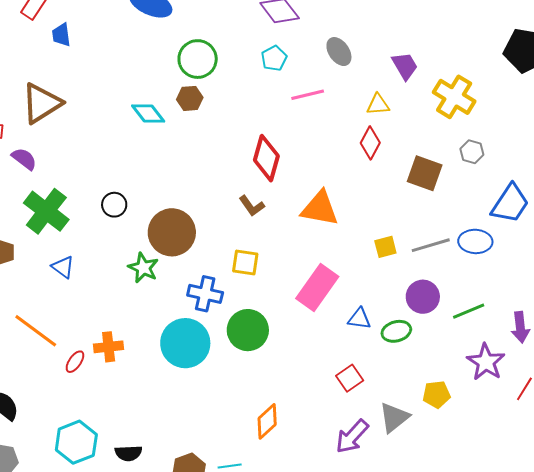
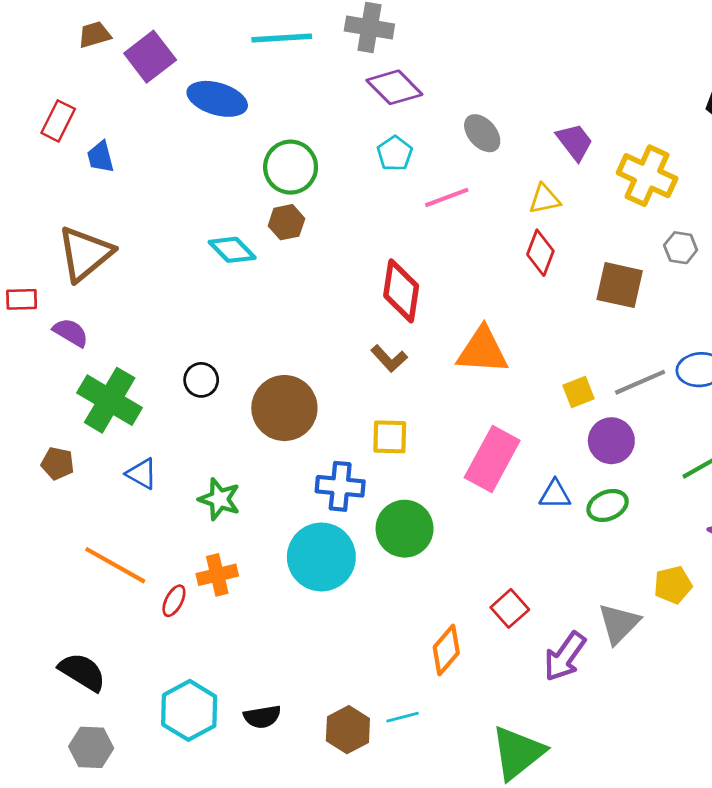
green star: (143, 268) -> (219, 499), moved
purple circle: (423, 297) -> (611, 441), moved
red square: (350, 378) -> (510, 608), moved

